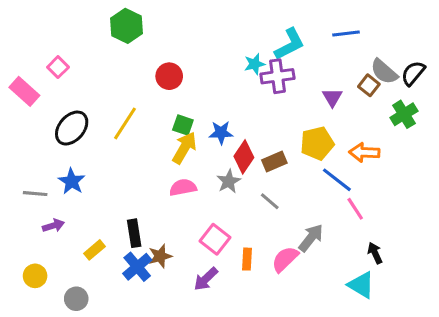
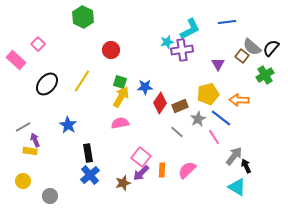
blue star: (72, 181) -> (68, 125), moved
gray star: (229, 181) -> (198, 119), moved
gray line: (35, 194) -> (23, 127), turned -35
pink line: (355, 209) -> (214, 137), moved
purple arrow: (53, 226) -> (35, 140), moved, turned -96
gray arrow: (311, 238) -> (234, 156), moved
yellow rectangle: (95, 250) -> (30, 151), moved, turned 48
brown star: (160, 256) -> (123, 183), moved
purple arrow: (206, 279) -> (141, 173), moved

